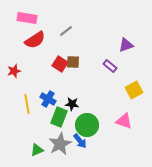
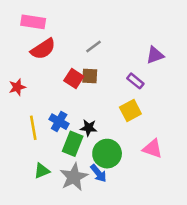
gray line: (66, 31) -> (94, 47), moved
yellow square: (134, 90) -> (130, 110), moved
green triangle: (37, 150) -> (42, 171), moved

